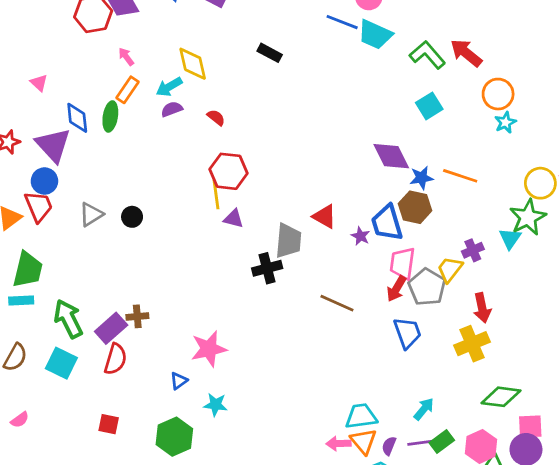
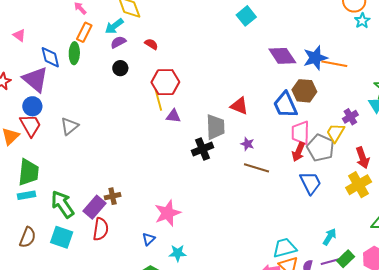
cyan square: (429, 106) -> (246, 16), moved
blue star: (421, 178) -> (315, 58), moved, size x1.4
black circle: (132, 217) -> (120, 68), moved
purple star: (361, 236) -> (247, 144), moved

